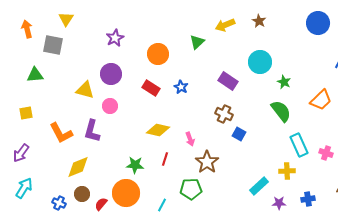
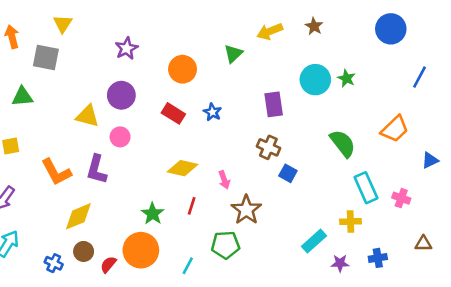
purple rectangle: (228, 81) -> (274, 104), turned 48
green star: (284, 82) -> (347, 78), moved
green star: (135, 165) -> (153, 214), turned 30

